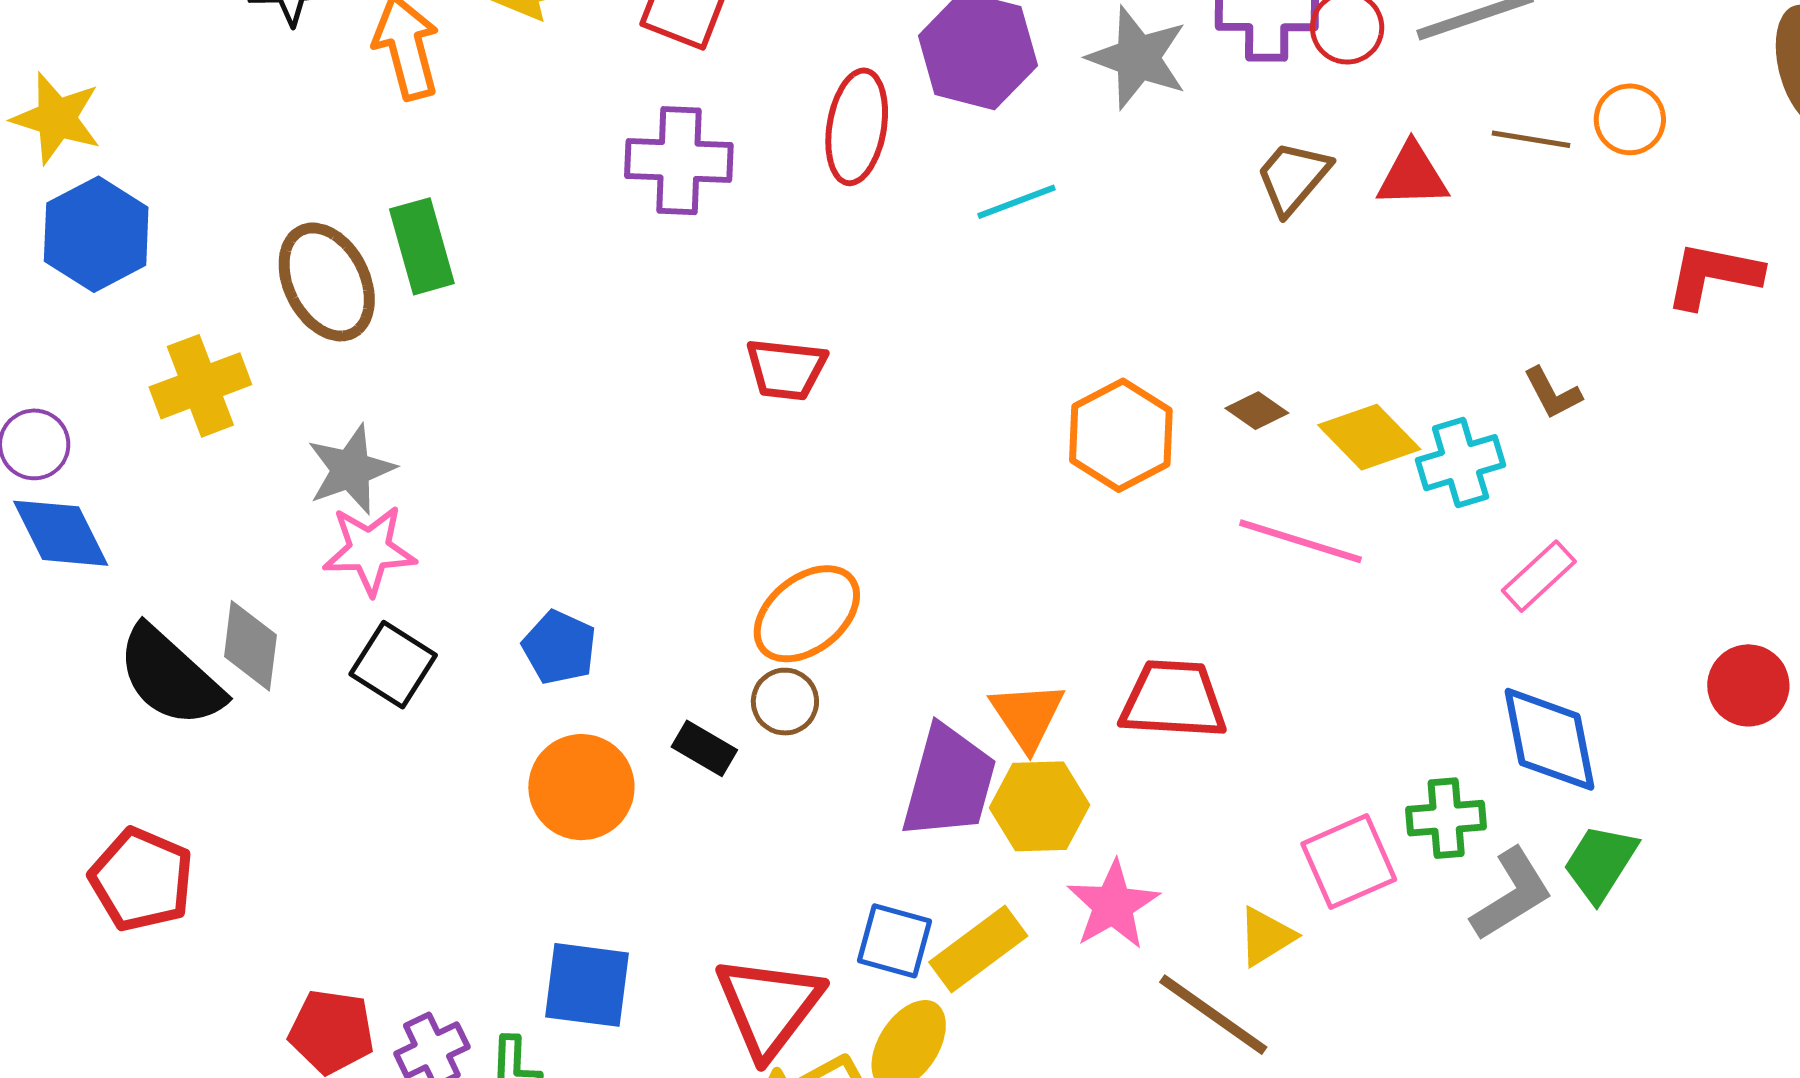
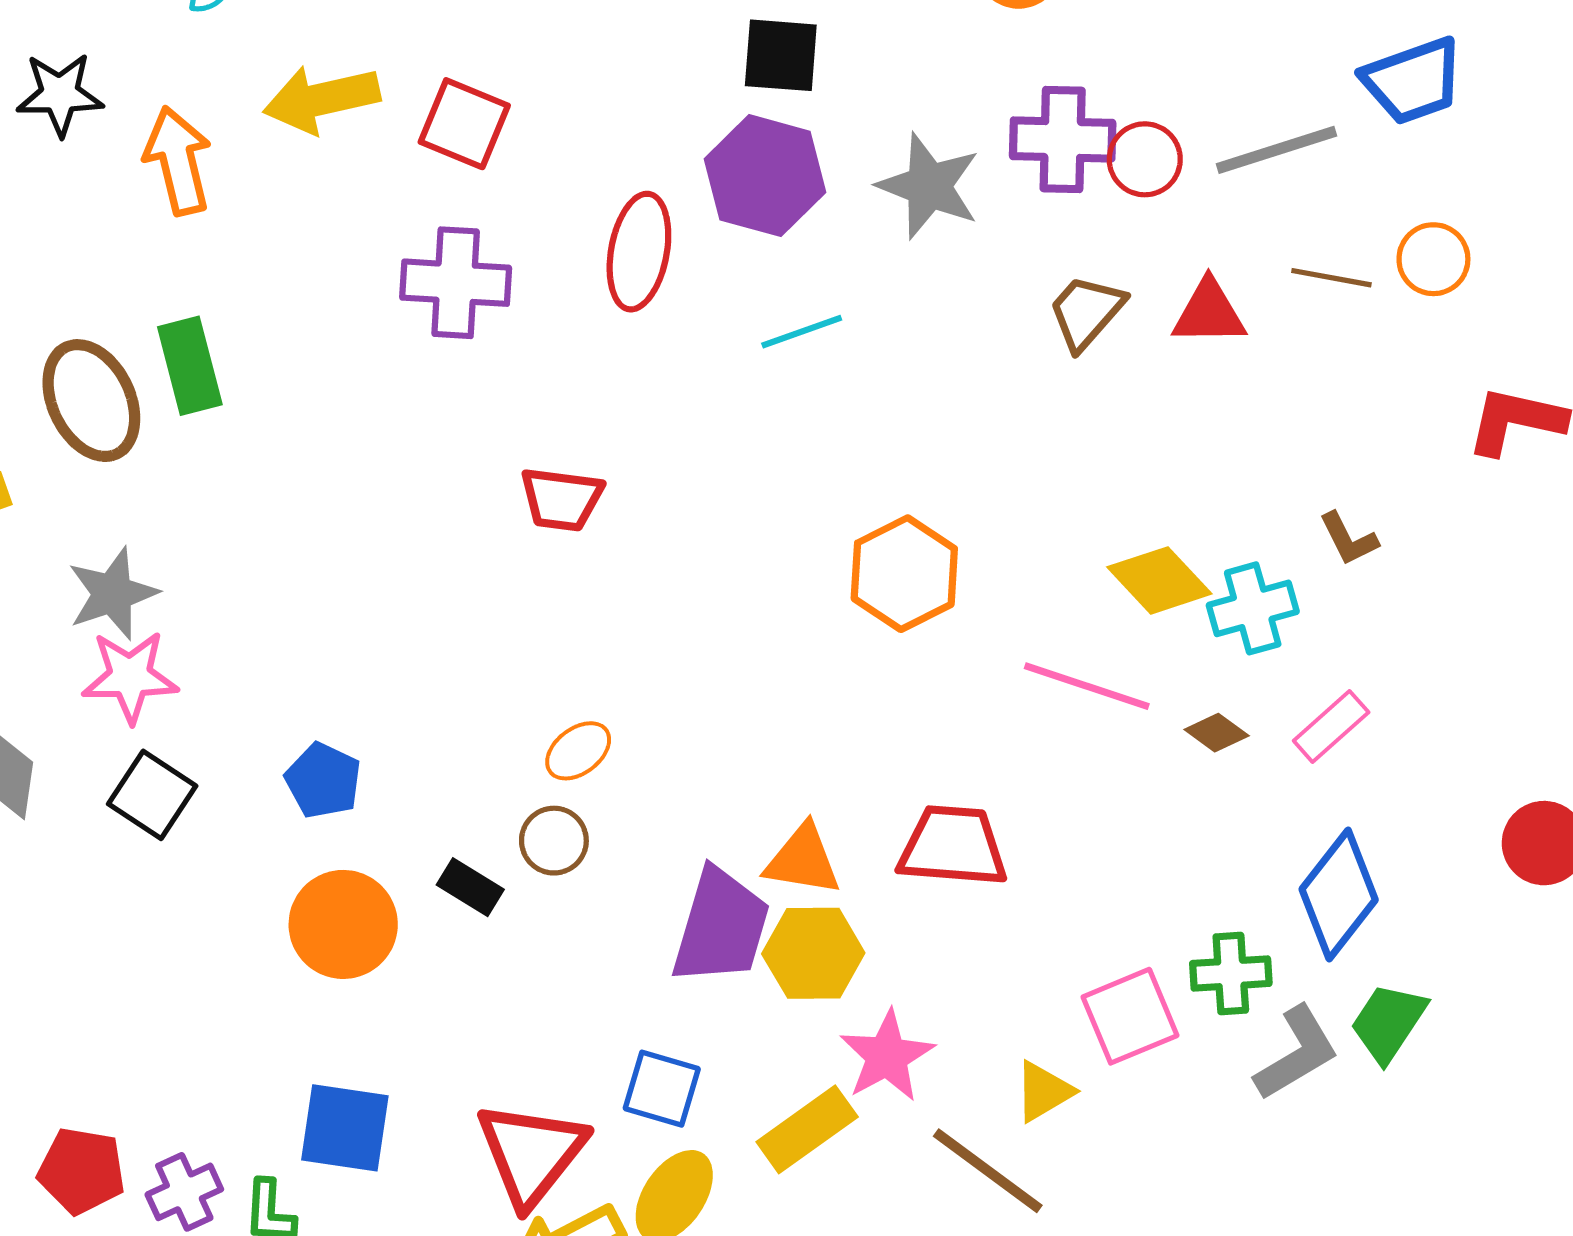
brown diamond: (1257, 411) -> (1217, 733), moved
orange ellipse: (807, 614) -> (578, 751), size x0.6
orange triangle: (1027, 716) -> (803, 860), turned -48
blue diamond: (1550, 739) -> (1339, 894), turned 48
yellow rectangle: (978, 949) -> (807, 1129), moved

